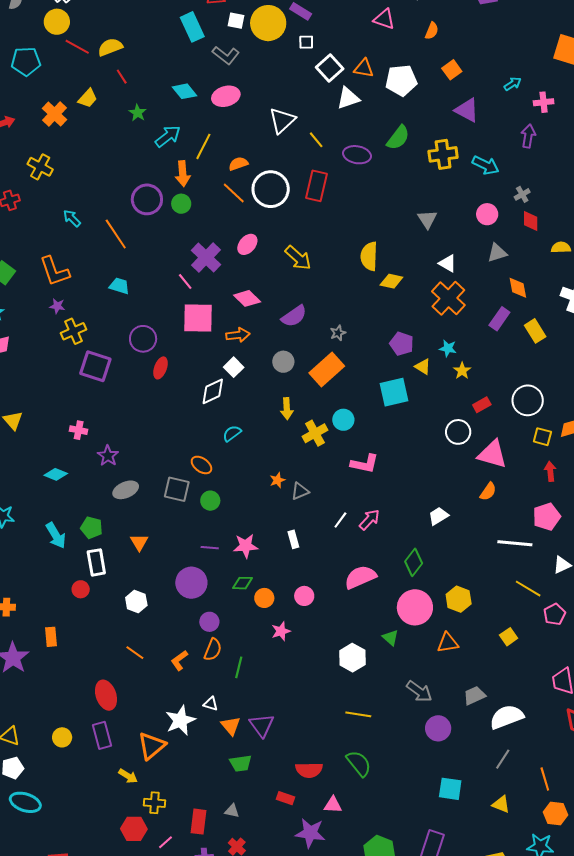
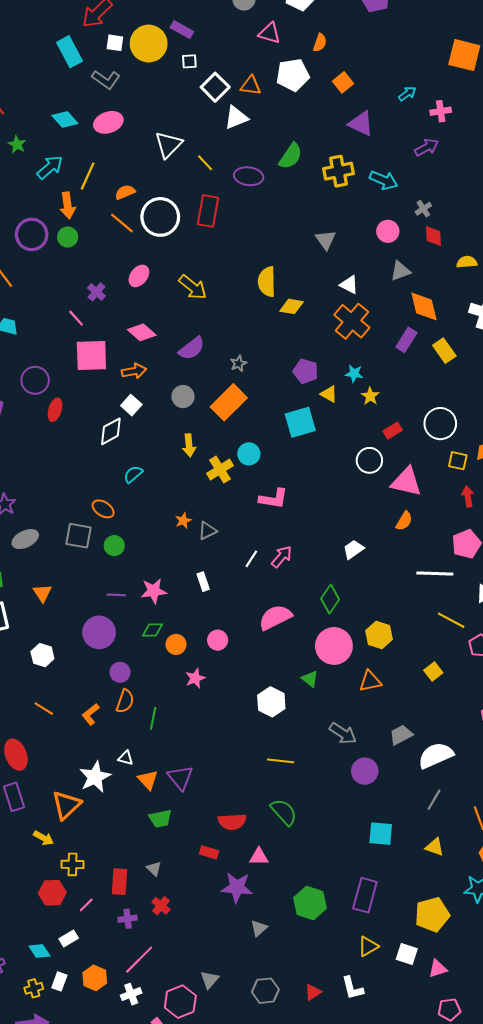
white pentagon: (401, 80) -> (293, 75), moved
purple arrow: (528, 136) -> (426, 147), turned 55
purple cross: (206, 257) -> (96, 292), size x0.6
orange diamond: (518, 288) -> (424, 306), size x1.4
gray triangle: (232, 811) -> (154, 869), turned 35

